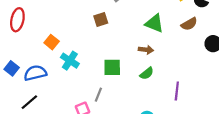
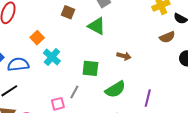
brown square: (101, 20) -> (68, 12), moved, turned 32
green triangle: (154, 23) -> (97, 26), moved
green semicircle: (147, 73) -> (115, 89), moved, size x1.5

